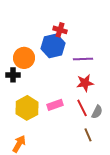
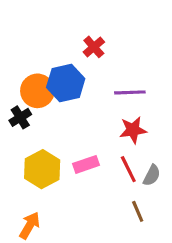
red cross: (60, 30) -> (94, 47), turned 32
blue hexagon: (53, 46) -> (66, 83), moved
black cross: (13, 75) -> (20, 117), turned -32

